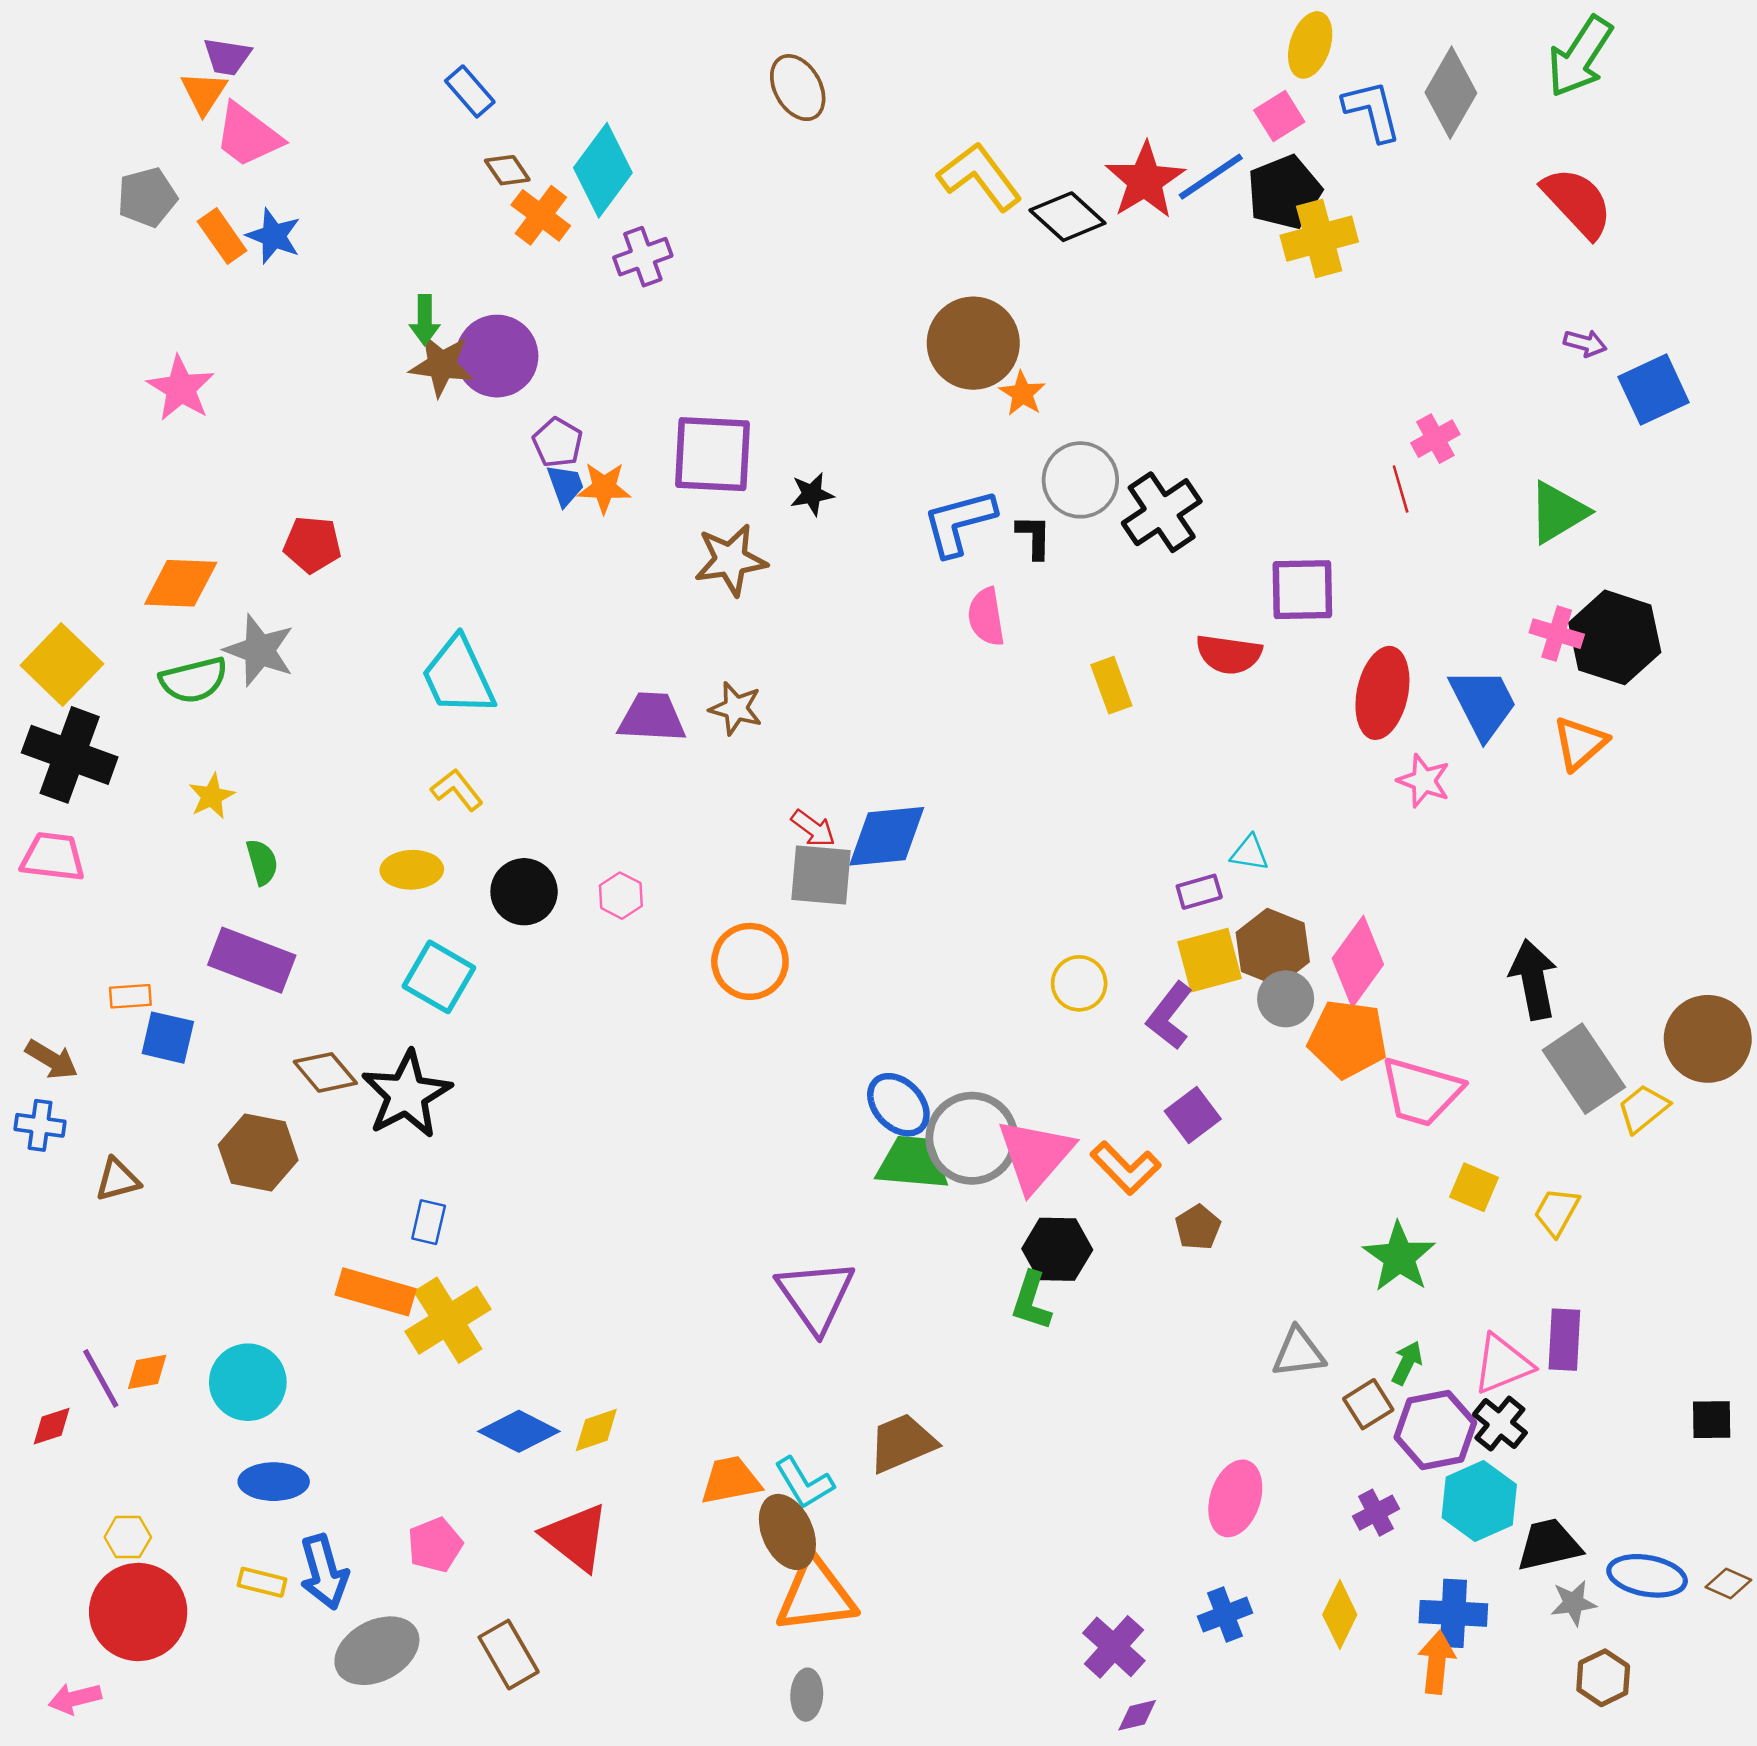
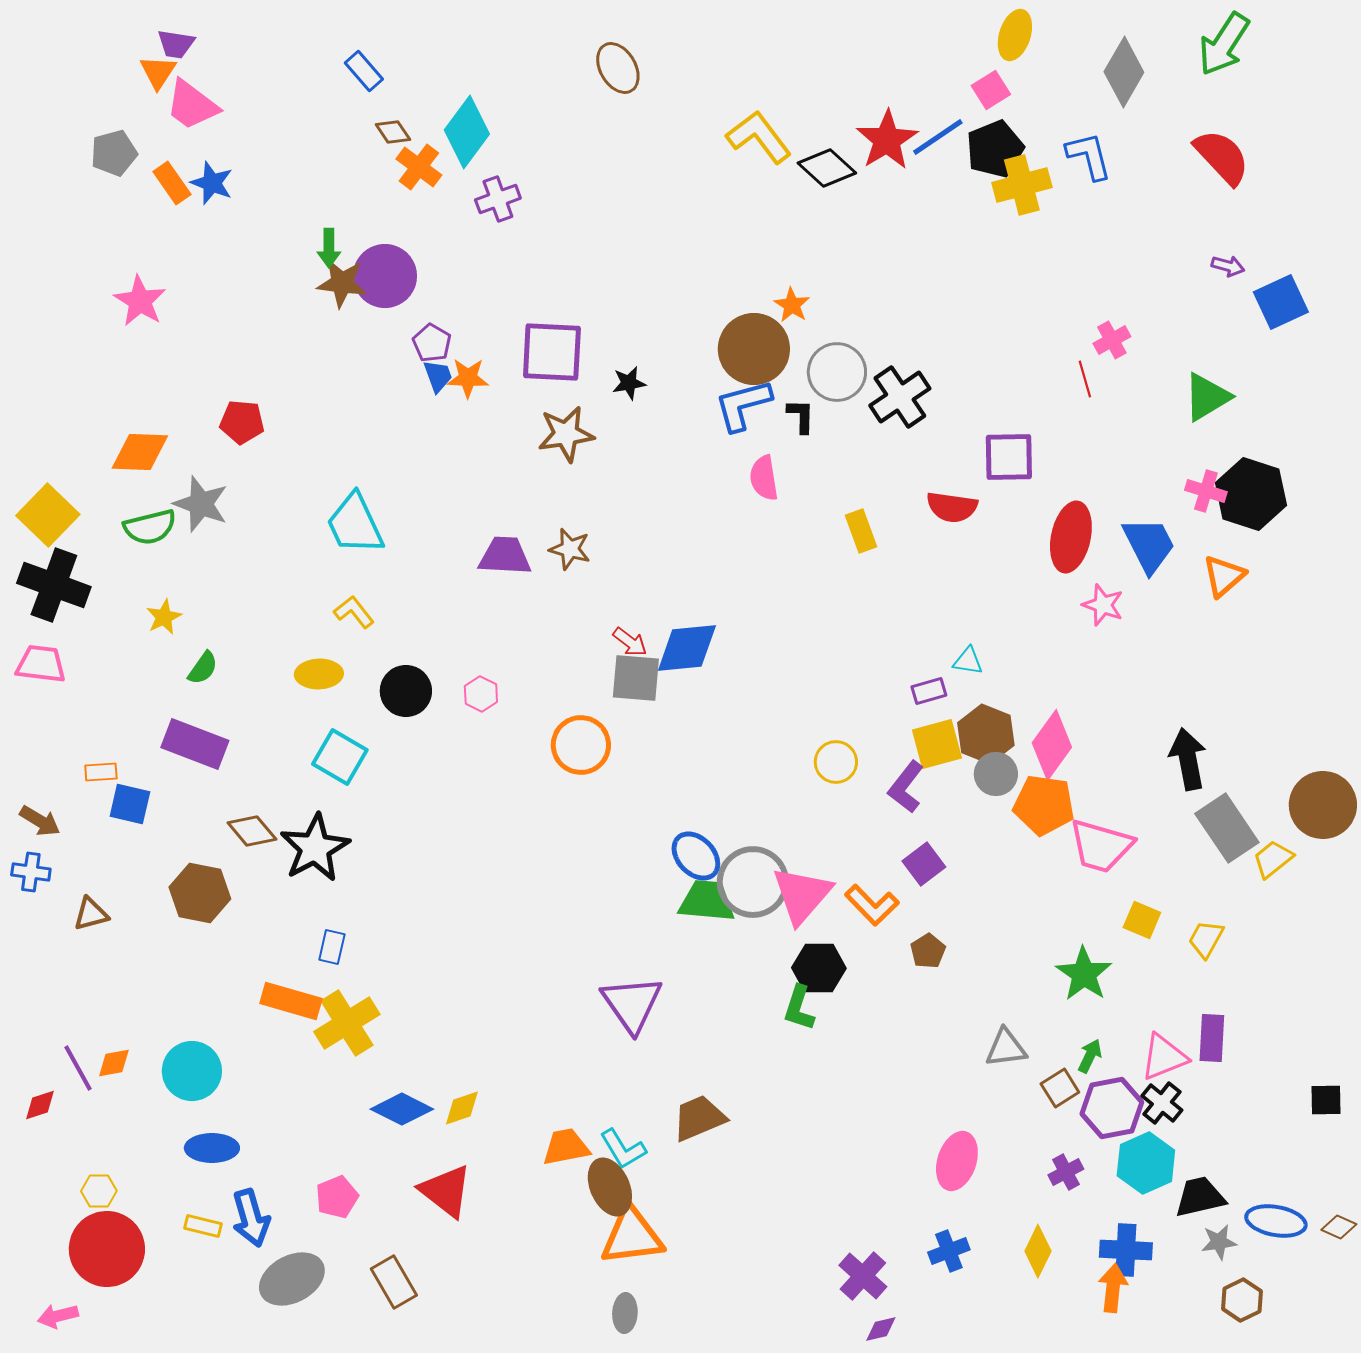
blue L-shape: (1372, 111) -> (1089, 156), moved
brown circle: (973, 343) -> (754, 349), moved
green semicircle: (262, 862) -> (203, 668), turned 51

